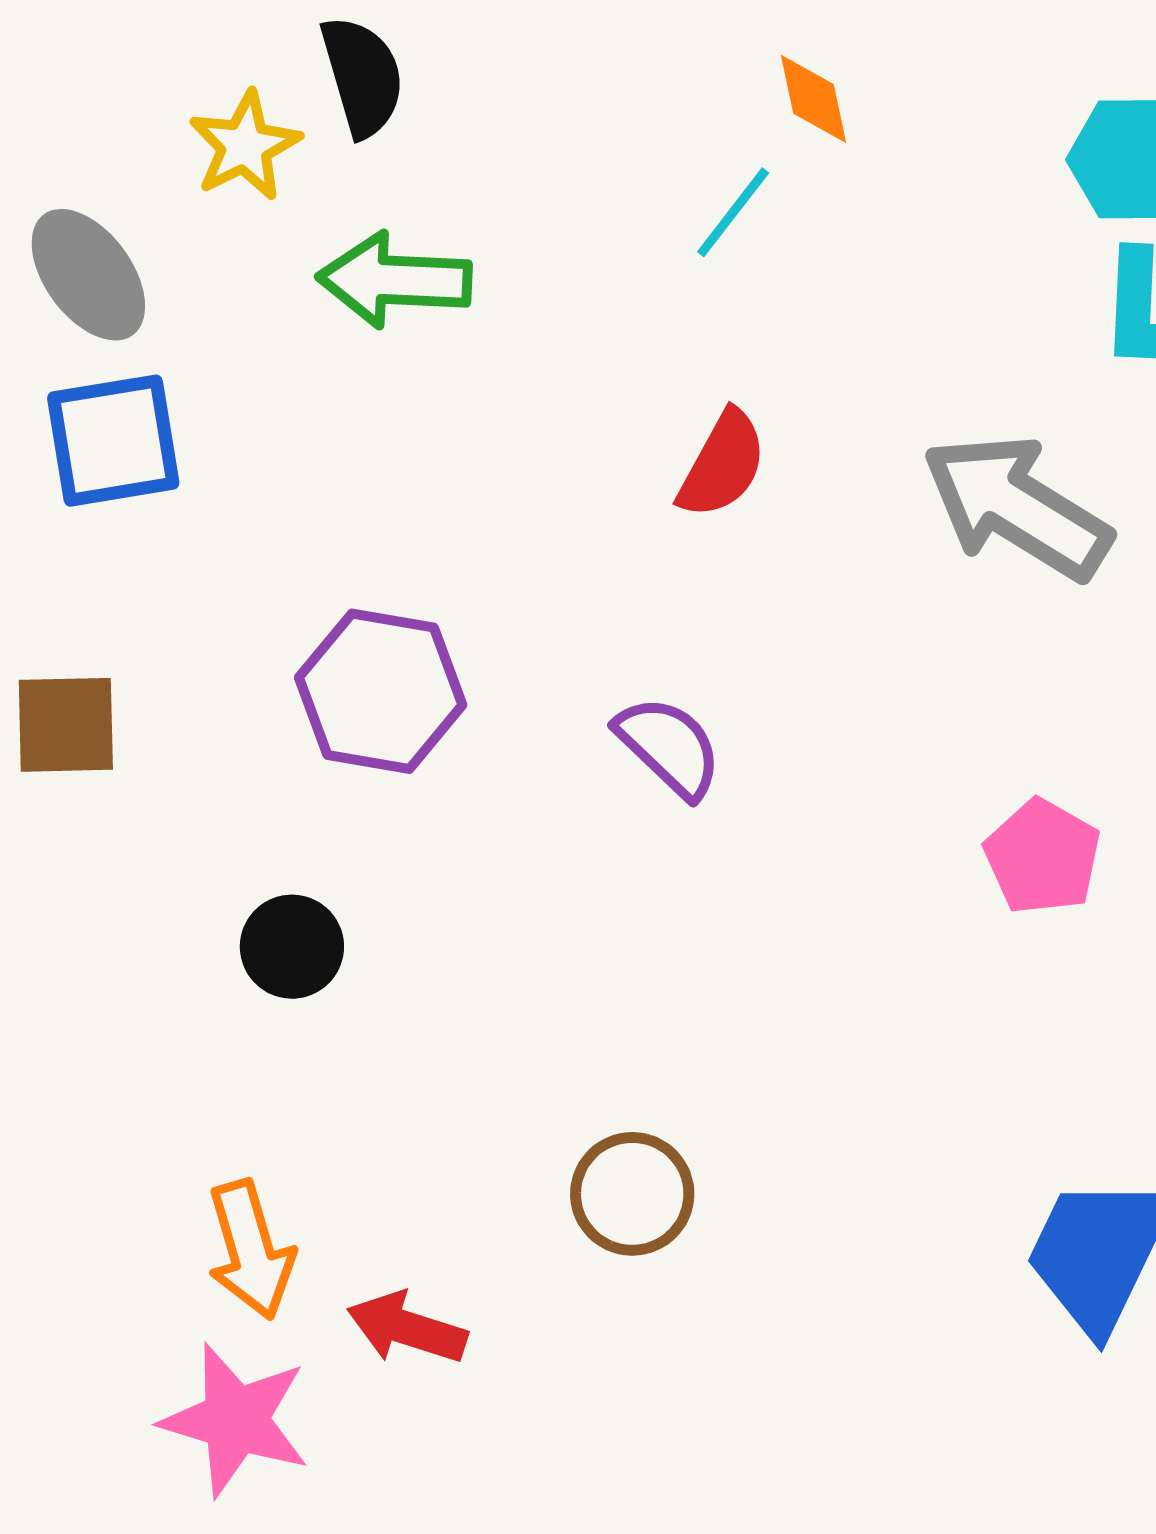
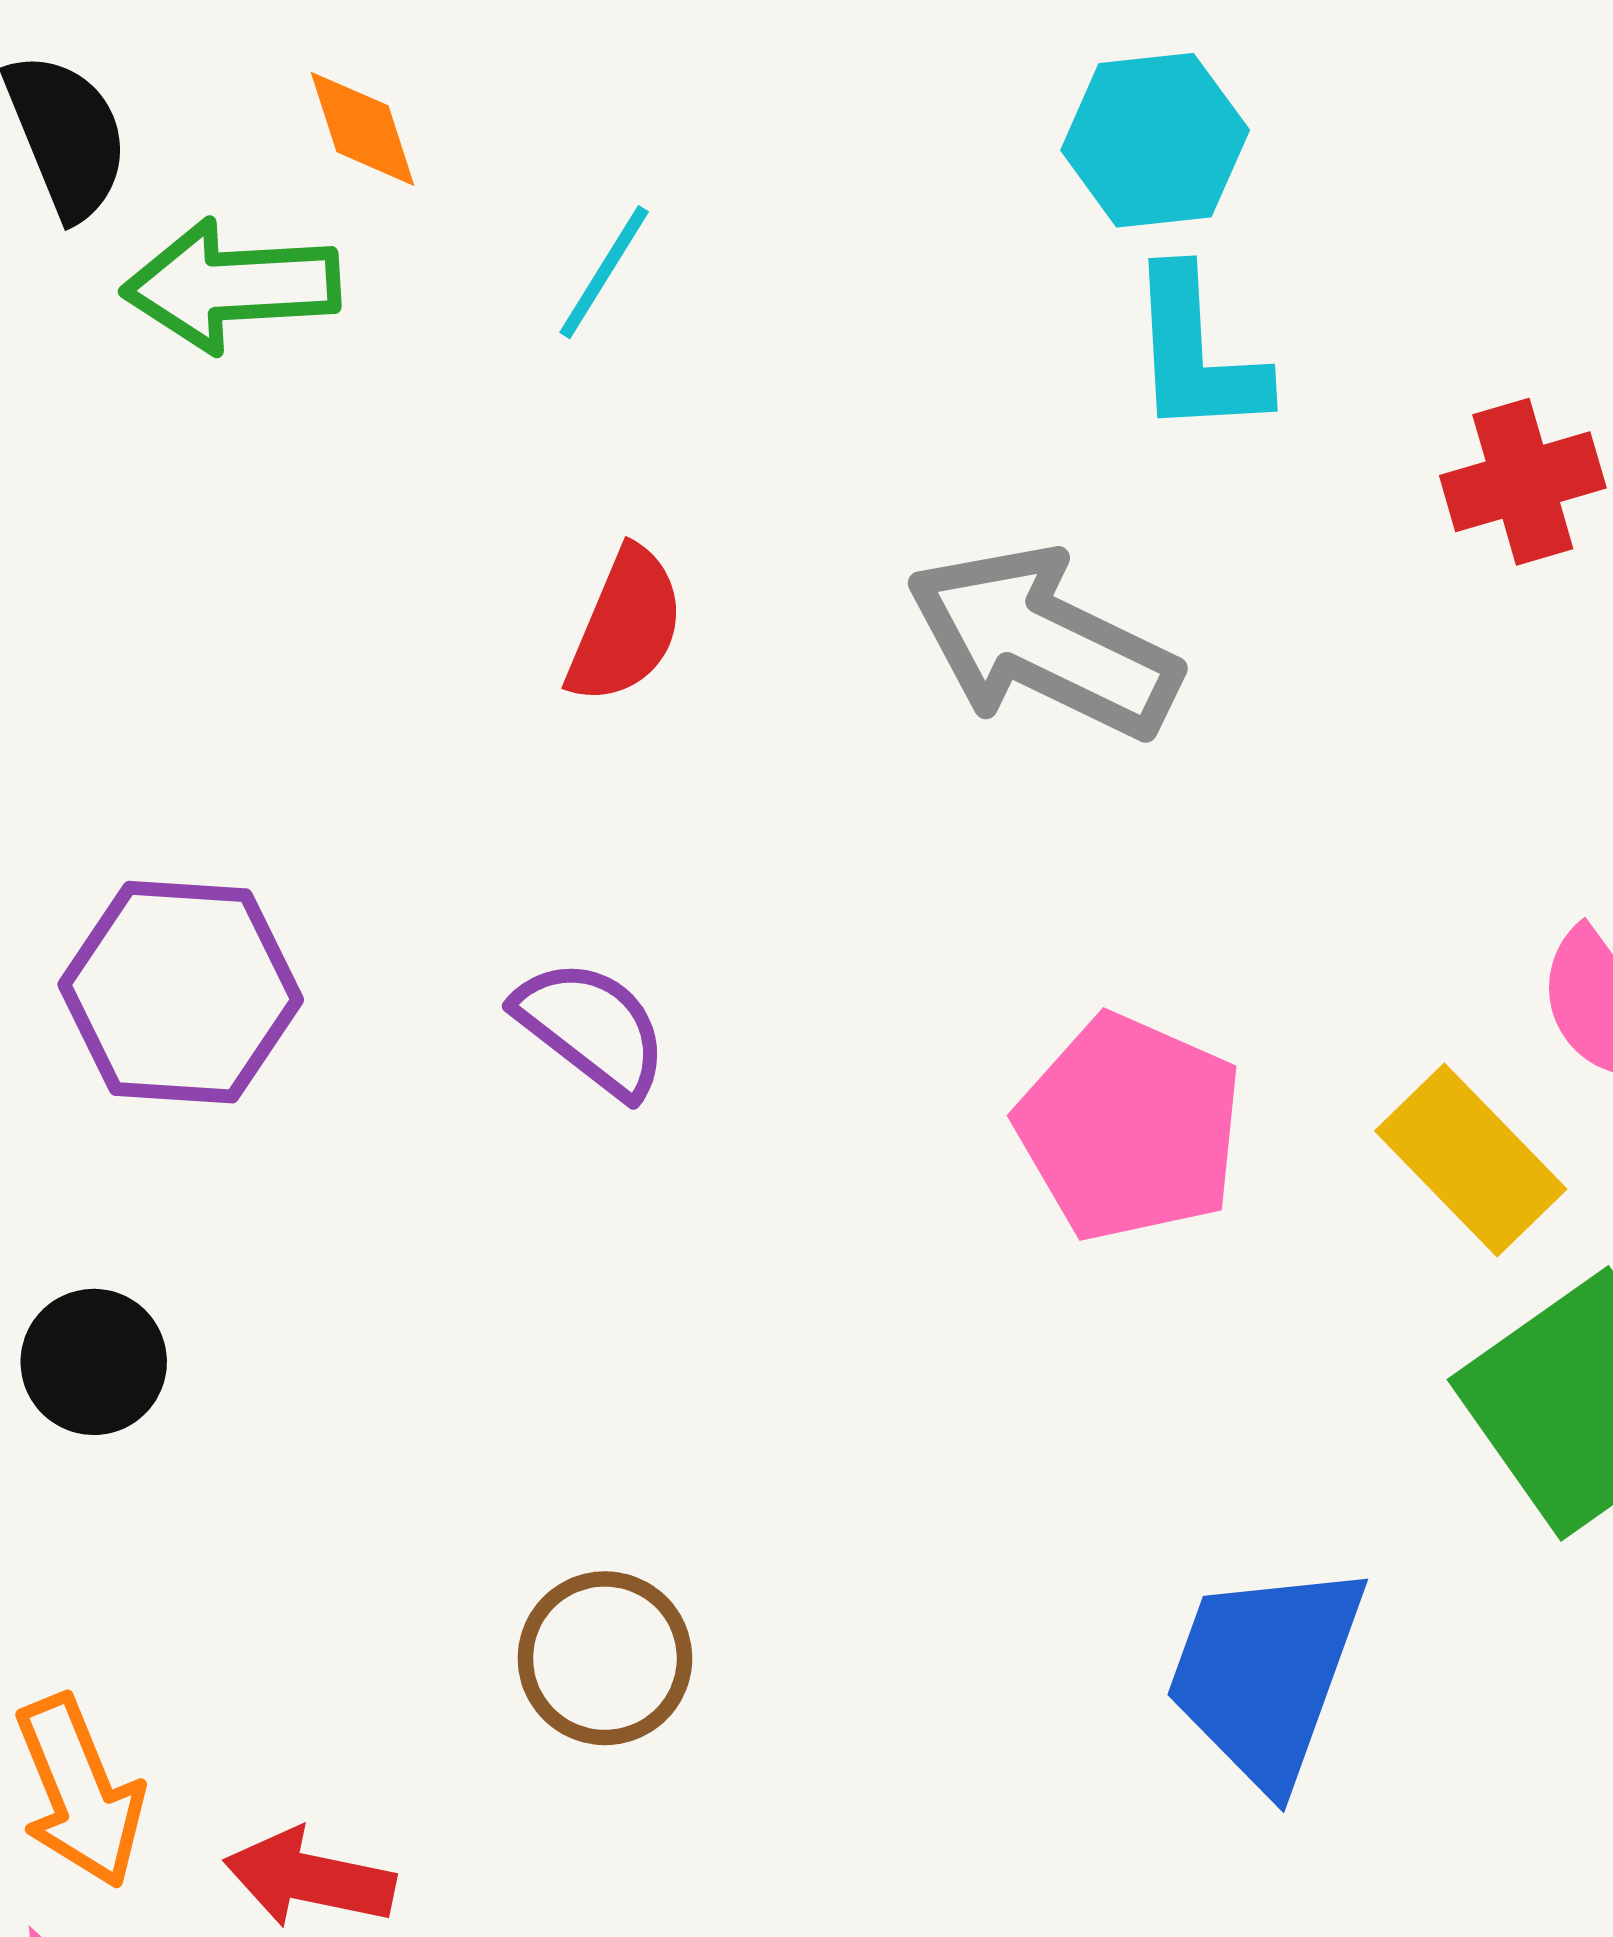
orange diamond: (813, 99) -> (362, 129), moved
green arrow: (394, 280) -> (231, 286), moved
pink pentagon: (1042, 857) -> (1130, 1128), size x1.4

